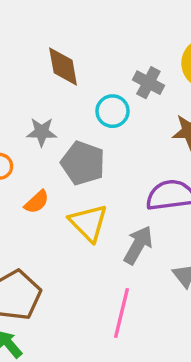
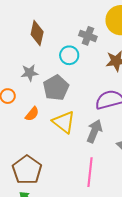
brown diamond: (63, 66) -> (37, 33), turned 30
gray pentagon: (83, 163) -> (56, 88), turned 30

